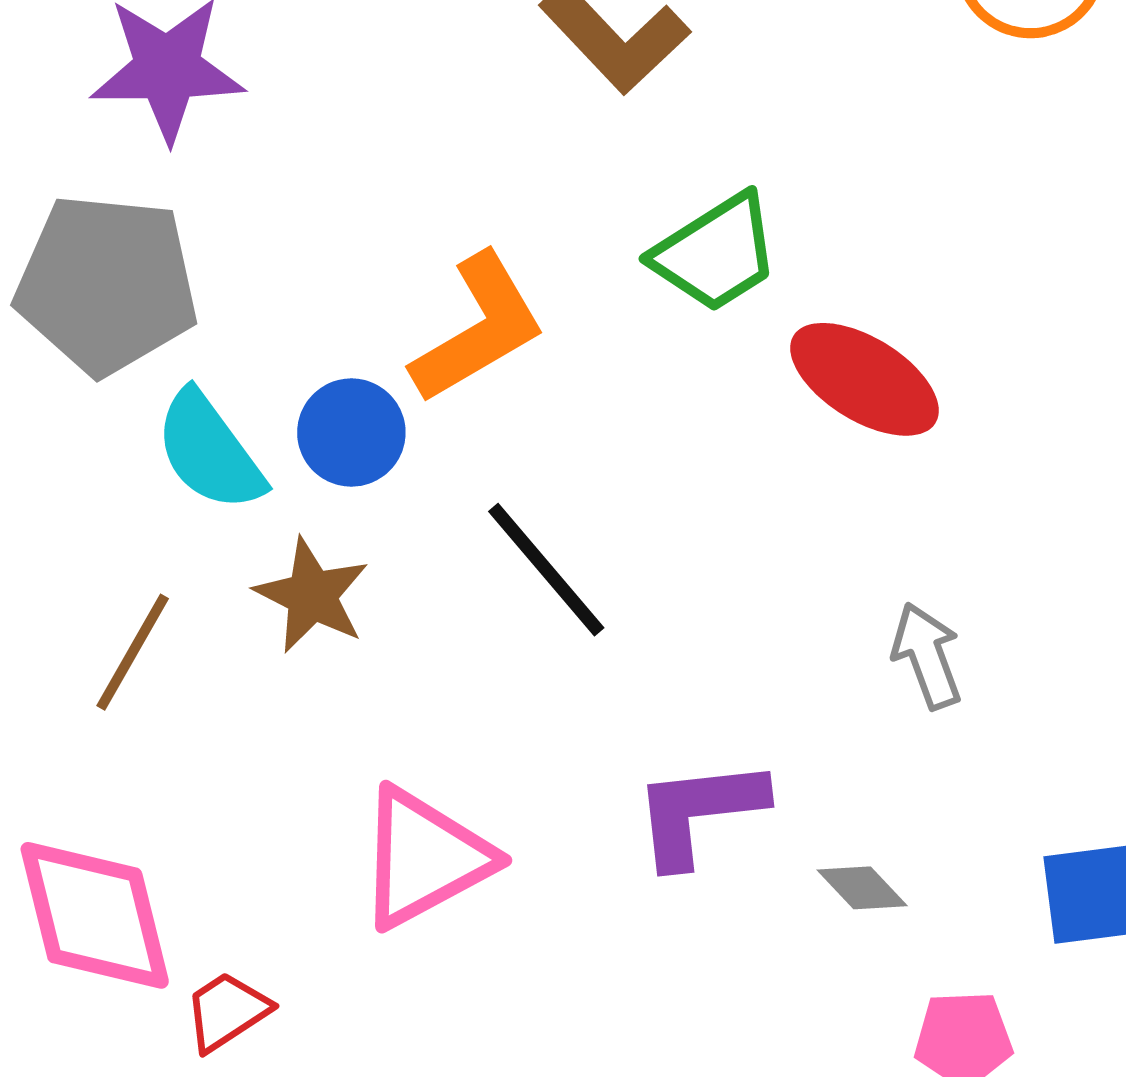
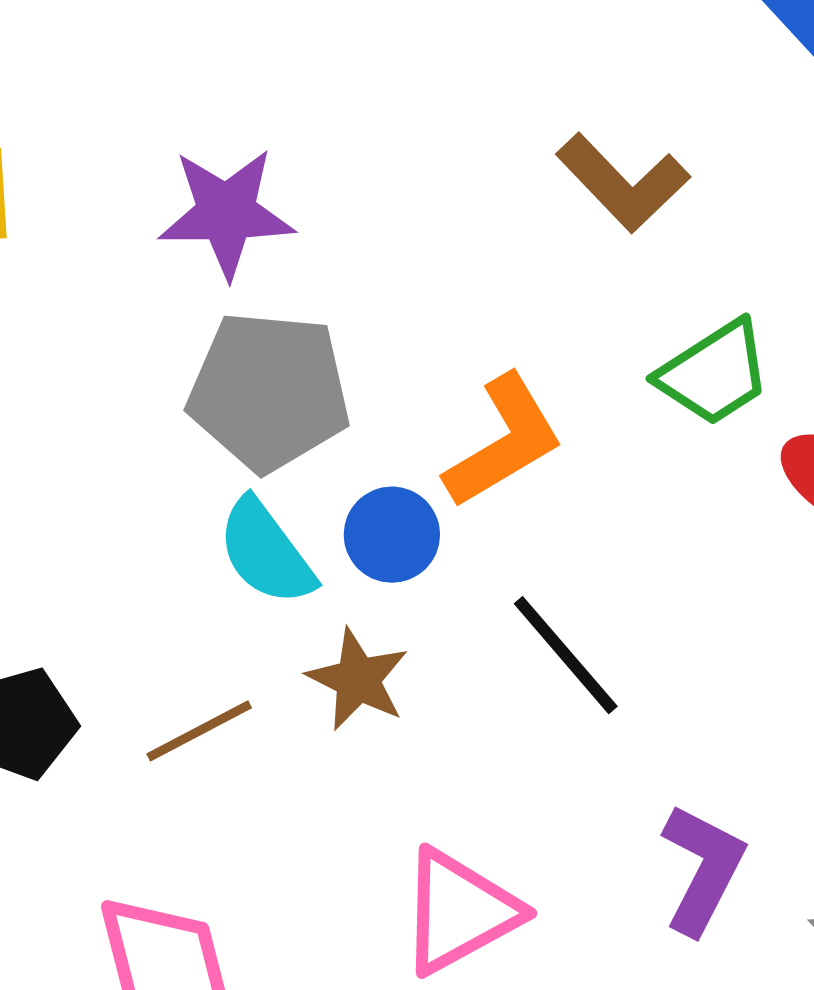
gray pentagon: (107, 284) -> (269, 391), moved
brown line: (133, 652) -> (199, 731), turned 33
purple L-shape: (699, 812) -> (703, 869), turned 124

